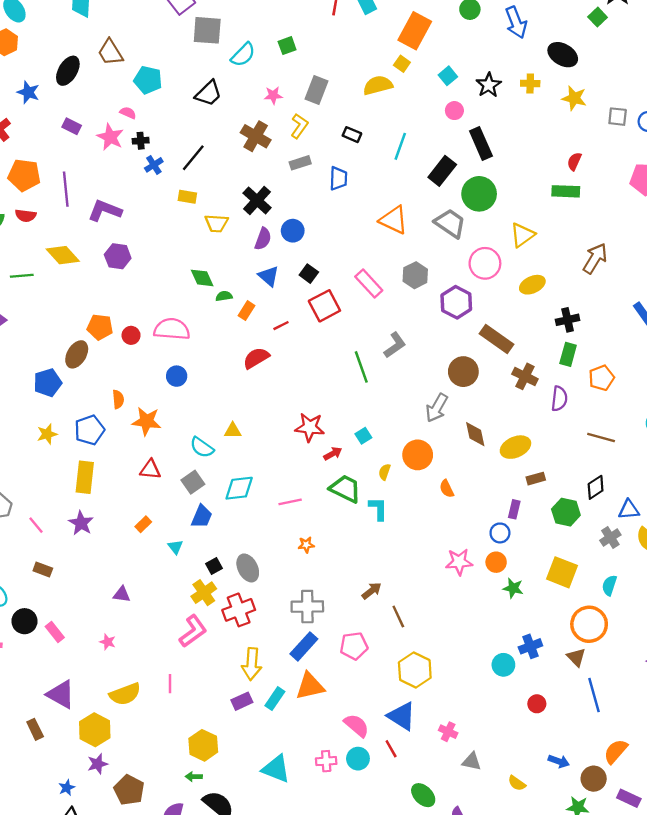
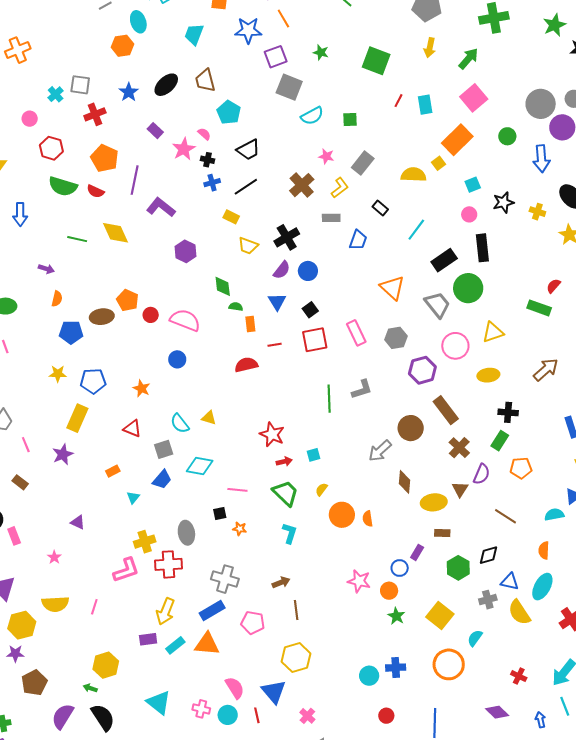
black trapezoid: (208, 93) -> (248, 150), moved
purple hexagon: (118, 256) -> (185, 251), moved
orange rectangle: (246, 311) -> (250, 324), turned -56
brown ellipse: (77, 354) -> (102, 317), turned 35
orange semicircle: (118, 399) -> (57, 299), moved
orange star: (147, 421) -> (142, 388), size x0.7
orange circle: (418, 455) -> (342, 515), moved
cyan L-shape: (378, 509) -> (290, 533), moved
black square: (214, 566) -> (220, 513), moved
brown triangle: (576, 657) -> (460, 489), moved

